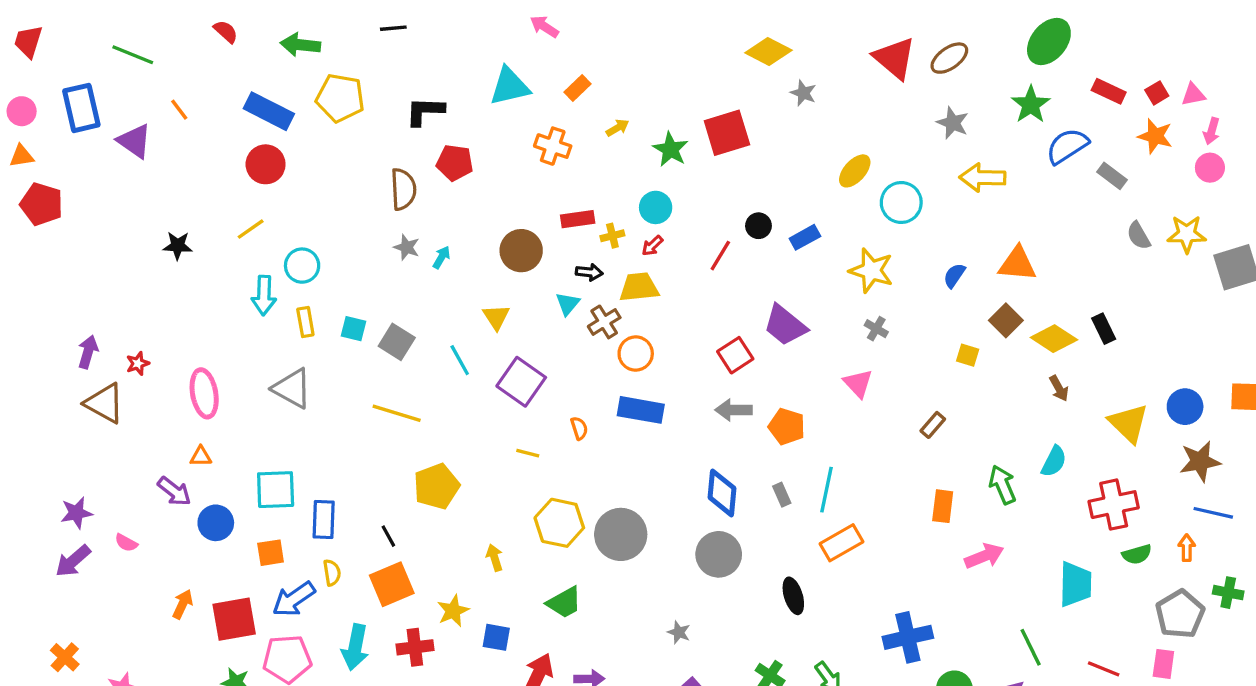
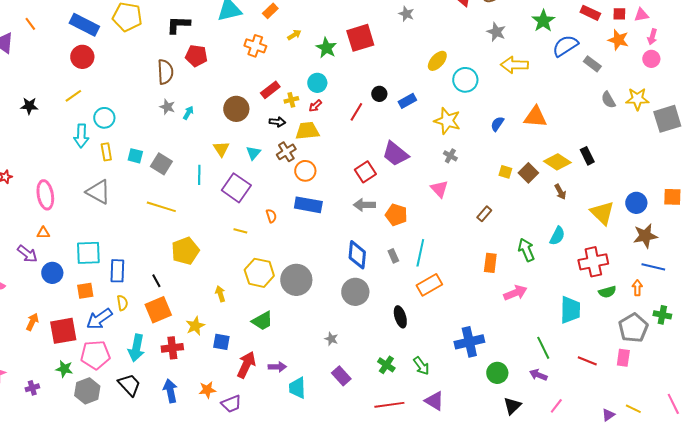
red square: (1157, 93) -> (619, 14), turned 32
red rectangle: (578, 219) -> (270, 90), turned -30
cyan triangle: (568, 304) -> (253, 153), moved
brown square: (1006, 320) -> (528, 173), moved
cyan line: (460, 360) -> (199, 175), turned 30

